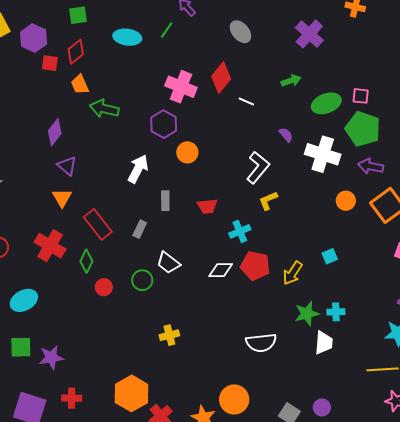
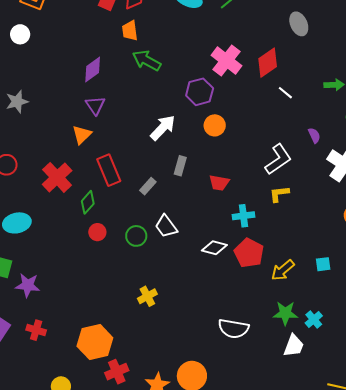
cyan cross: (336, 312) -> (314, 319), turned 36
yellow cross: (169, 335) -> (147, 296), turned -30

